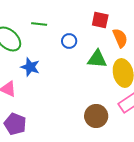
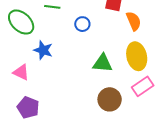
green triangle: (97, 59) -> (103, 63), moved

